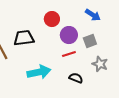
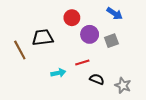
red line: (69, 54) -> (82, 62), moved
gray star: (100, 64) -> (123, 85), moved
cyan arrow: (39, 72) -> (58, 73), size x0.6

